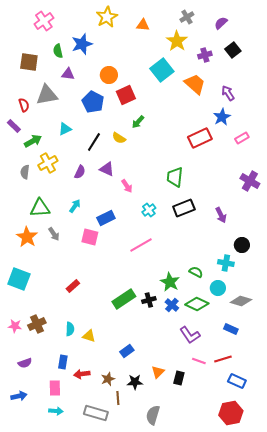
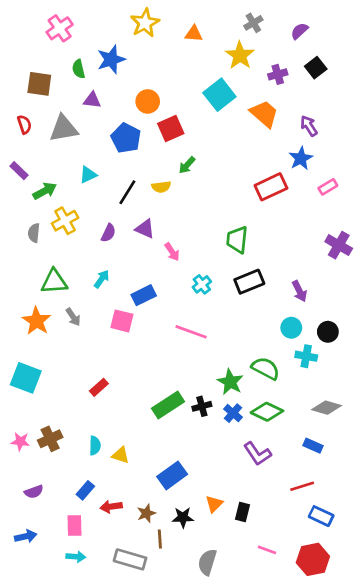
red semicircle: (24, 105) -> (24, 125), moved
yellow semicircle: (119, 138) -> (161, 187), turned -40
pink line: (141, 245) -> (191, 332), turned 50
green semicircle: (196, 272) -> (266, 368), size x1.5
cyan circle: (218, 288) -> (291, 328), moved
blue rectangle: (127, 351) -> (172, 475), size x1.5
pink line: (199, 361) -> (267, 550), moved
blue rectangle: (63, 362) -> (85, 490), turned 32

